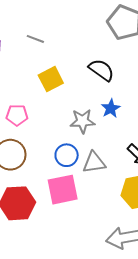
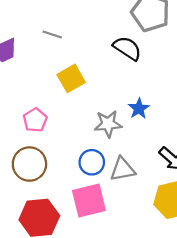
black semicircle: (101, 70) -> (127, 48), moved
pink pentagon: (17, 115) -> (35, 120), turned -30

